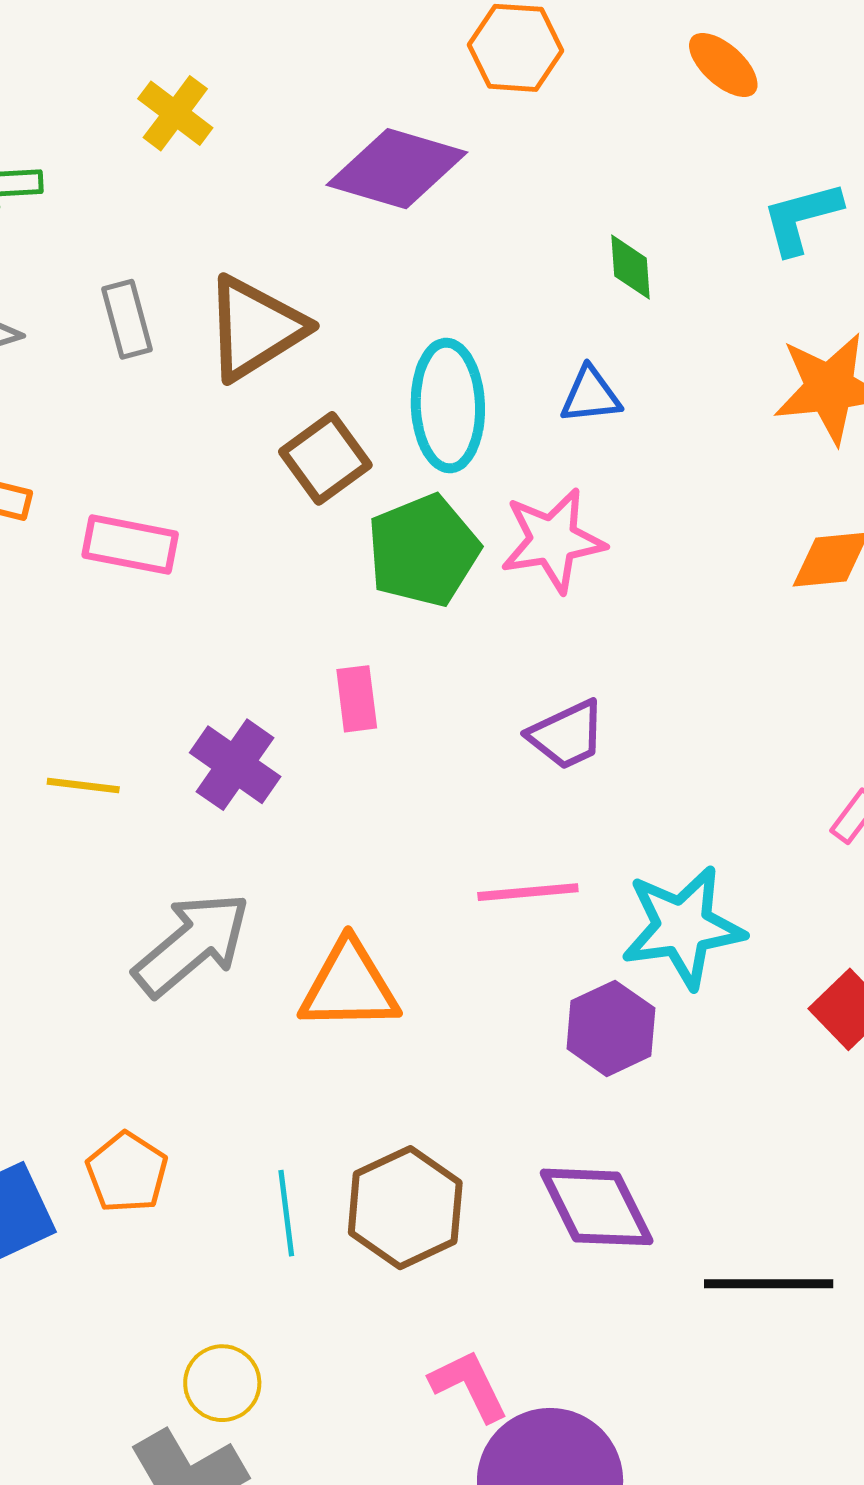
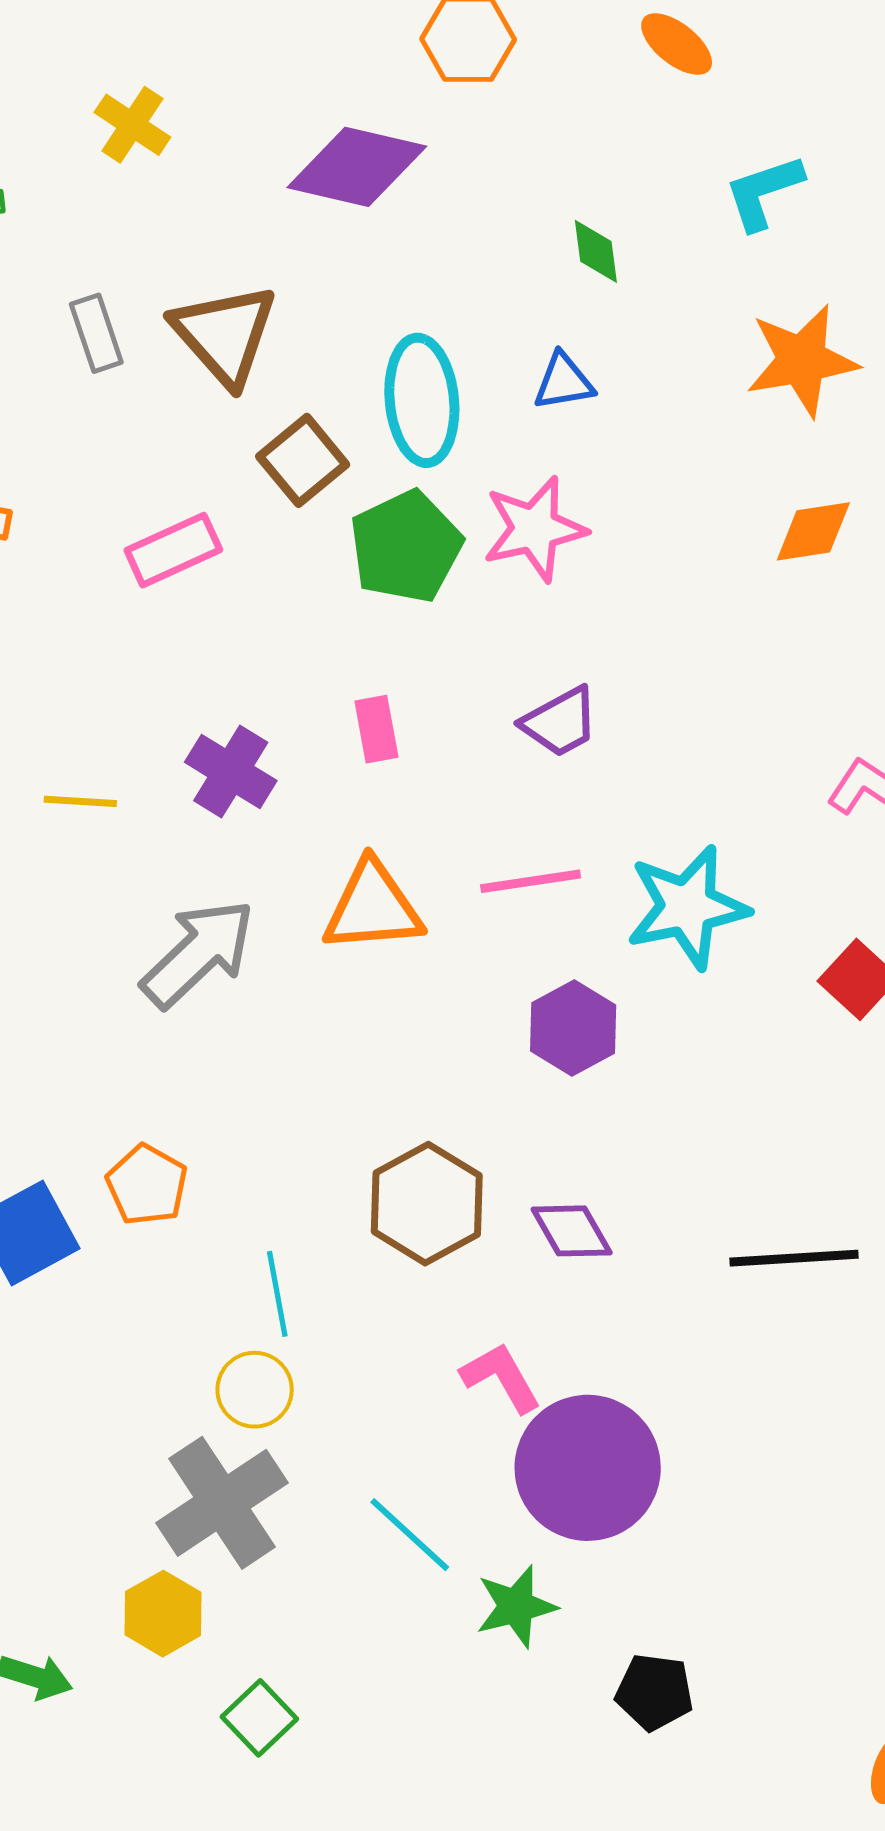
brown triangle: (255, 328) -> (225, 335), turned -36
pink rectangle: (130, 545) -> (173, 550), moved, turned -32
pink rectangle: (357, 699) -> (376, 729), moved
orange triangle: (349, 986) -> (373, 907), moved
purple hexagon: (611, 1028) -> (573, 1028), moved
purple diamond: (597, 1207) -> (572, 1231), moved, size x0.7
cyan line: (286, 1213) -> (277, 1294), moved

